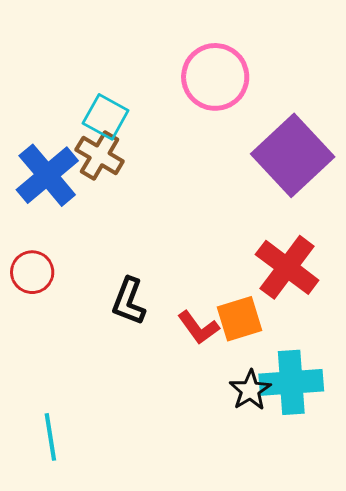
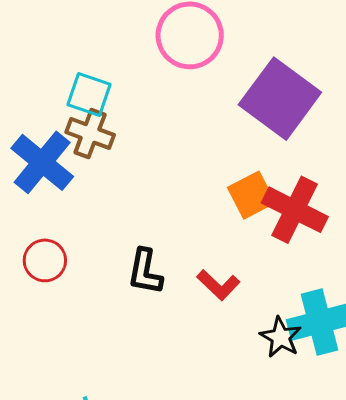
orange square: (240, 319) -> (251, 195), moved

